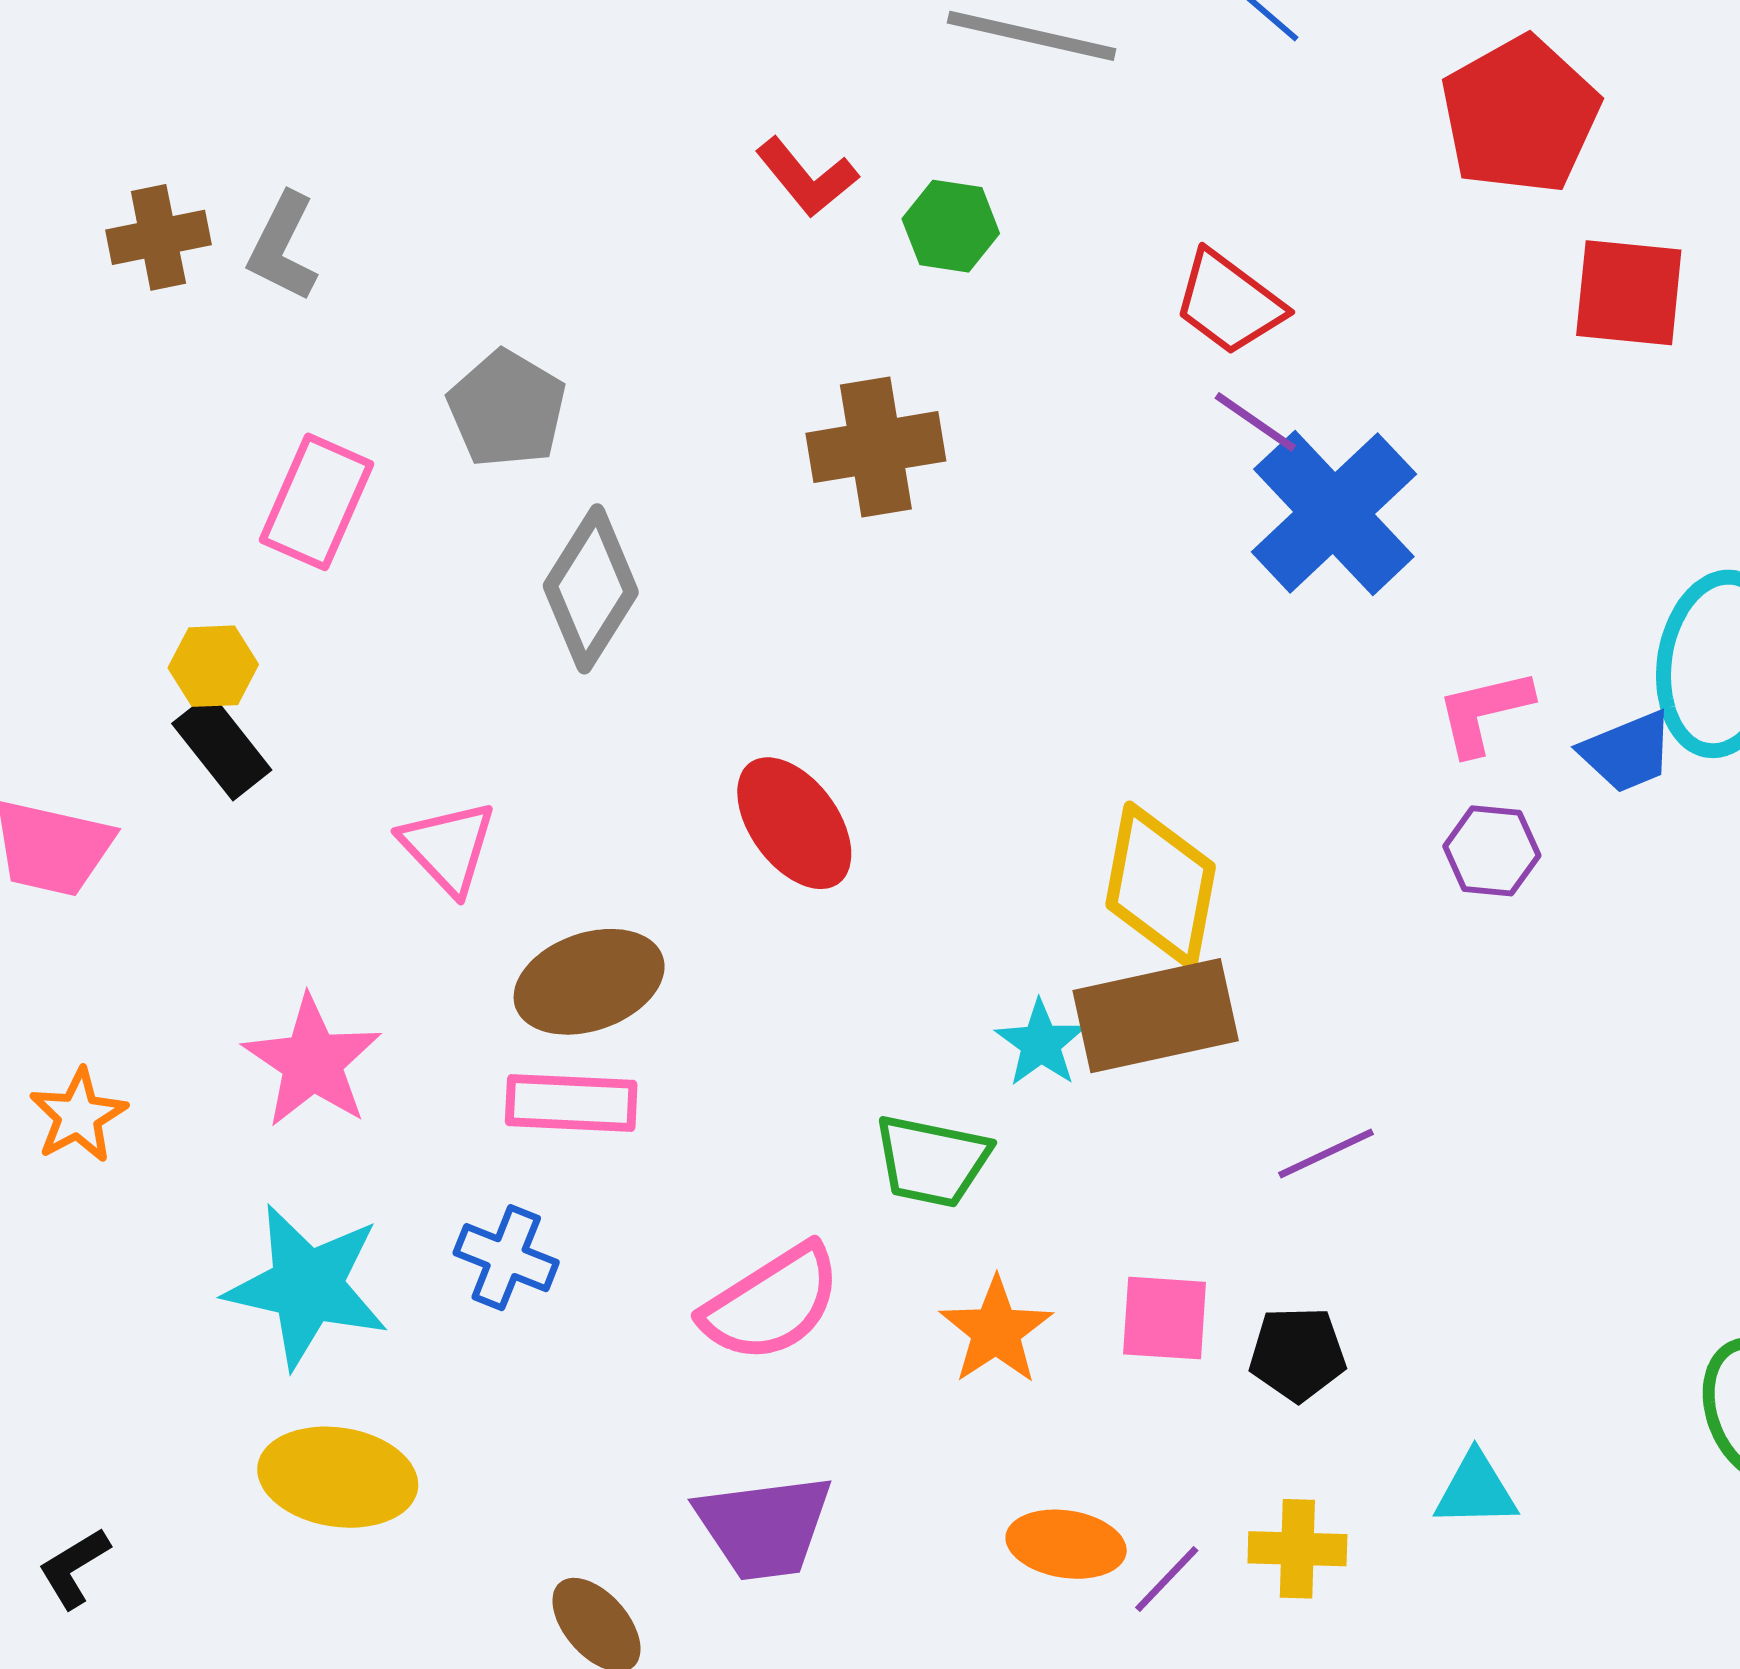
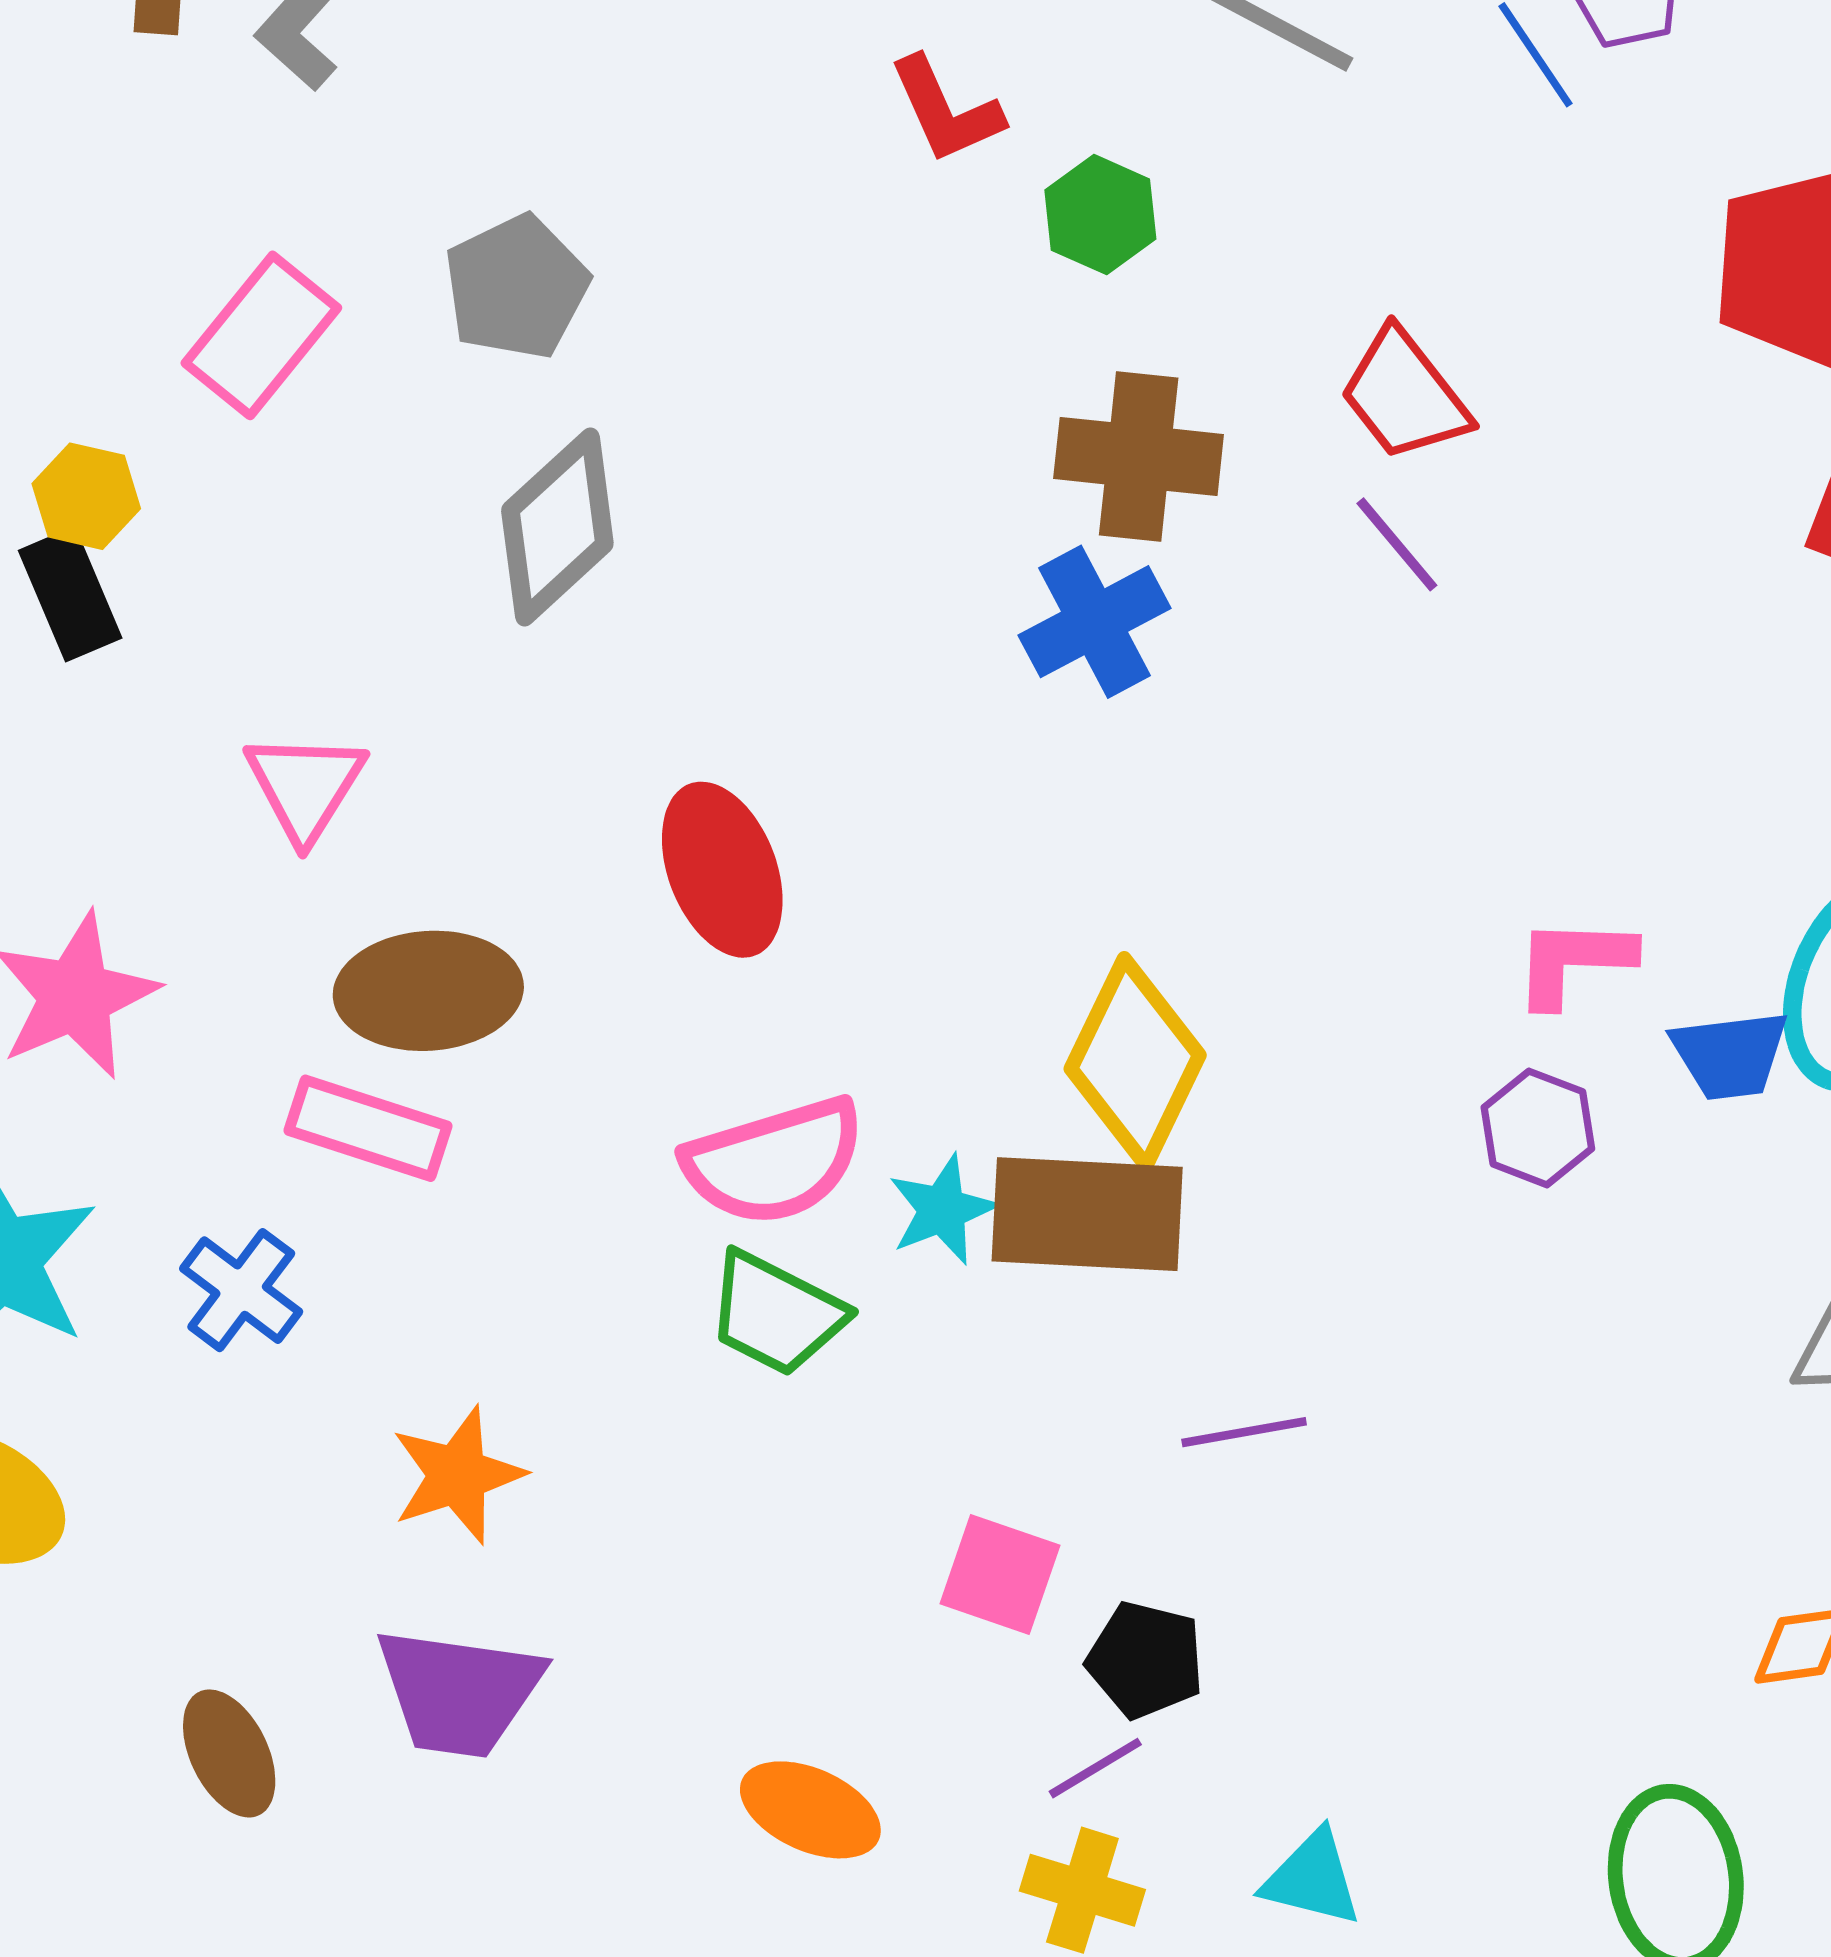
brown cross: (876, 447) -> (1139, 456), moved
blue cross: (1334, 513) -> (1095, 622), moved, size x0.7
pink semicircle: (772, 1303) -> (774, 1161), moved
orange star: (996, 1331) -> (457, 1475), moved
purple line: (1167, 1579) -> (1095, 1768), moved

